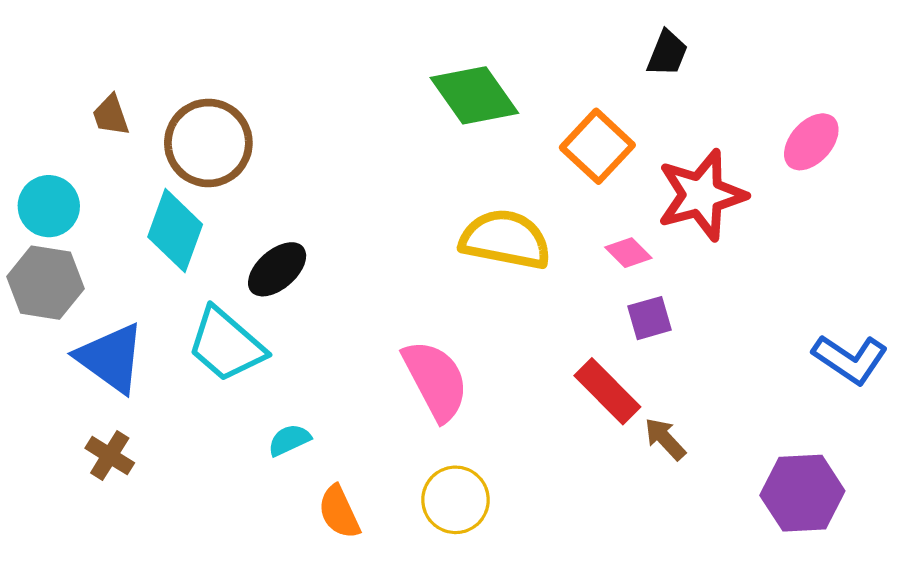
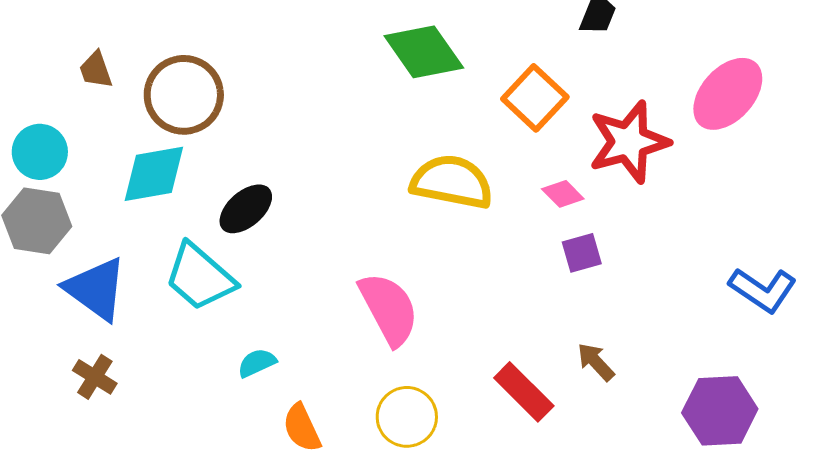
pink ellipse: (811, 142) -> (728, 94), size x1.4
cyan diamond: (175, 231) -> (154, 174), turned 60
red rectangle: (607, 391) -> (524, 392), moved

